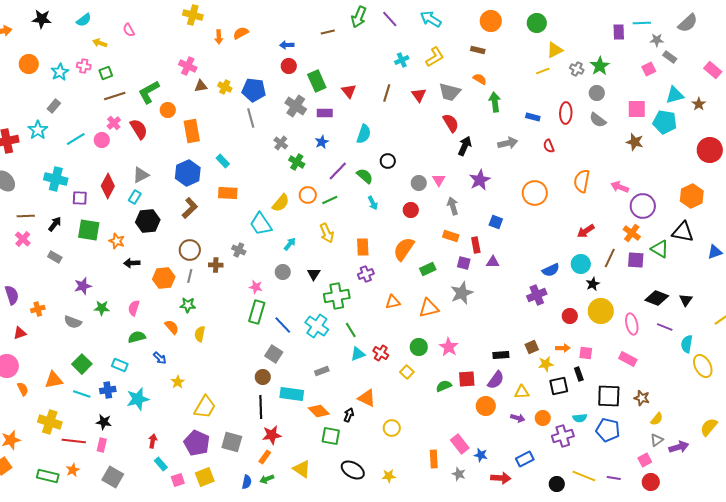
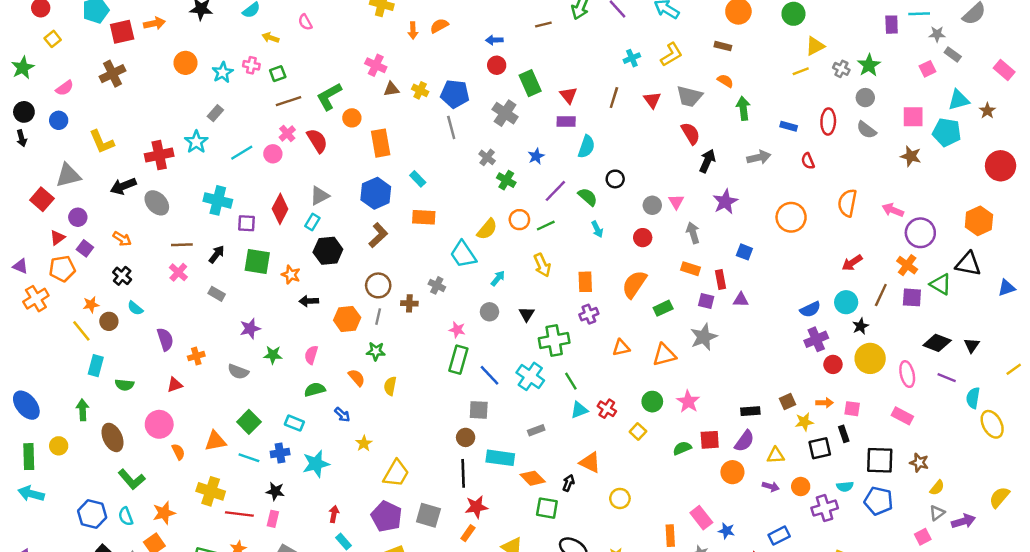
purple rectangle: (325, 113) -> (566, 121), moved
purple cross: (537, 295) -> (816, 339), moved
gray square: (274, 354) -> (479, 410), turned -30

